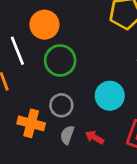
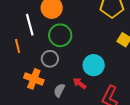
gray circle: (61, 105) -> (50, 59), moved
red arrow: (94, 137) -> (80, 83), moved

